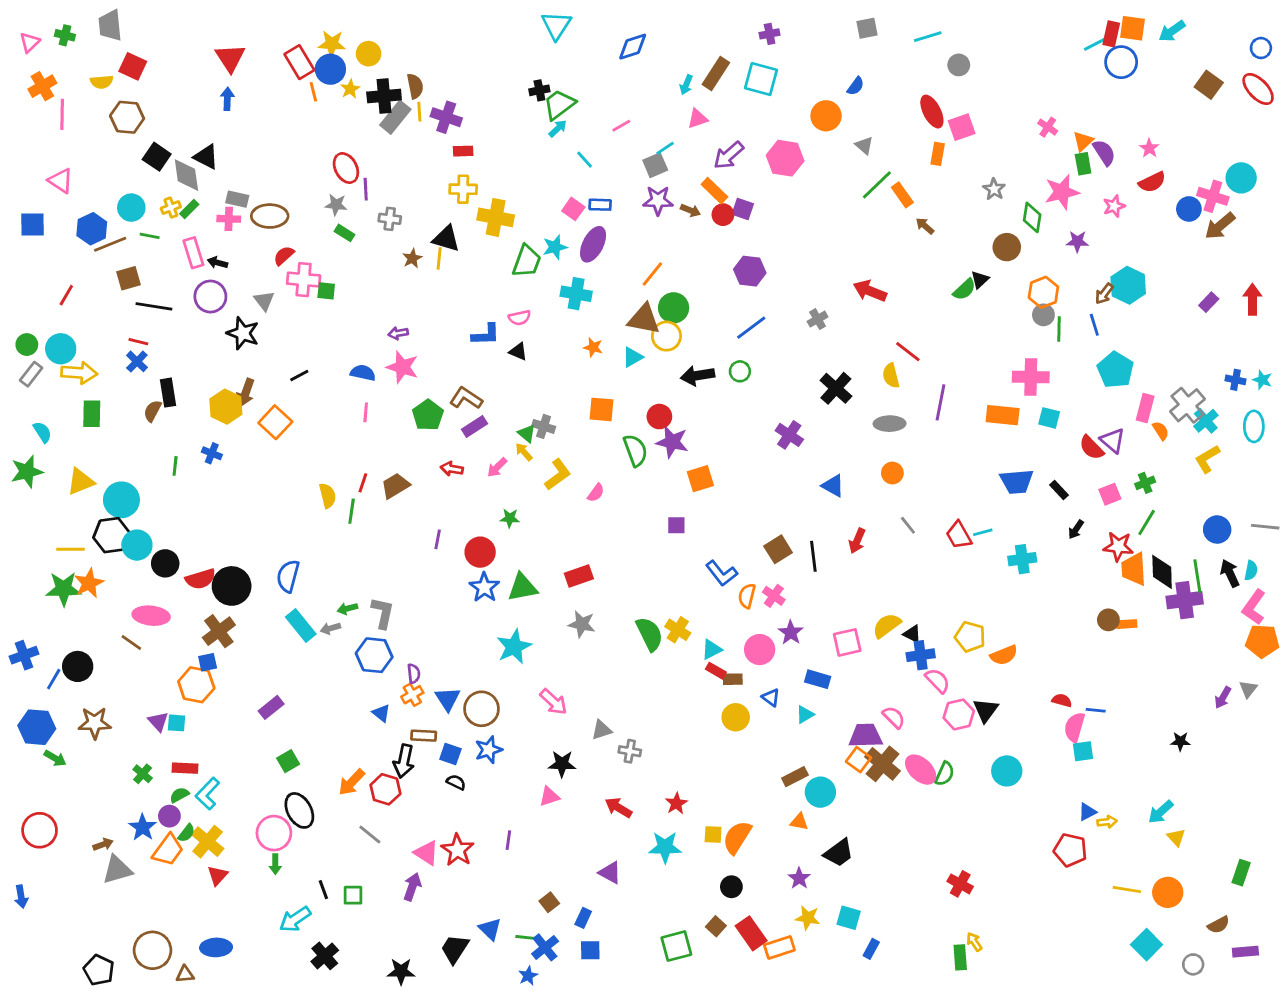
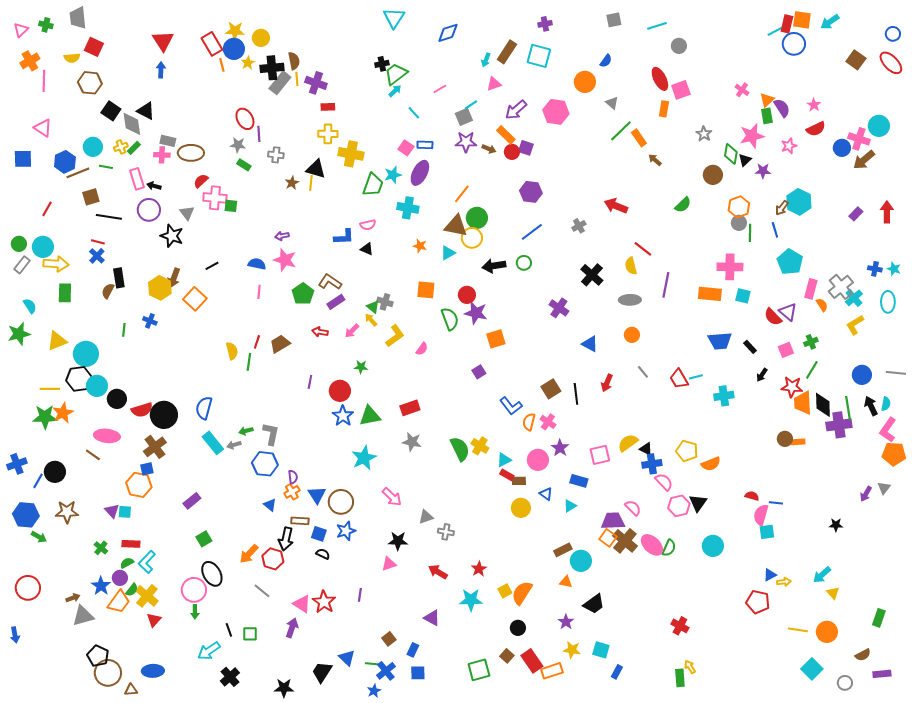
black triangle: (980, 280) -> (745, 160), moved
purple square: (676, 525) -> (479, 372), turned -32
yellow square: (713, 834) -> (505, 591), turned -32
black pentagon: (99, 970) -> (98, 656), moved

